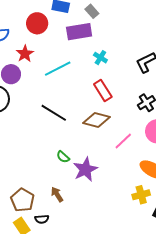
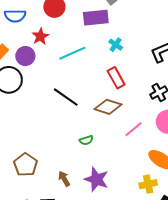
green semicircle: (63, 157) -> (86, 140), moved, turned -64
purple star: (85, 169) -> (96, 179), moved, turned -30
brown pentagon: (22, 200) -> (25, 165), moved

